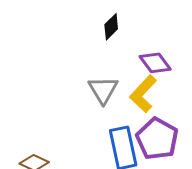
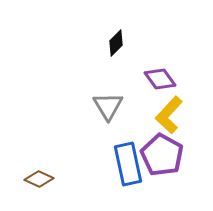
yellow L-shape: (143, 94) -> (169, 115), moved

